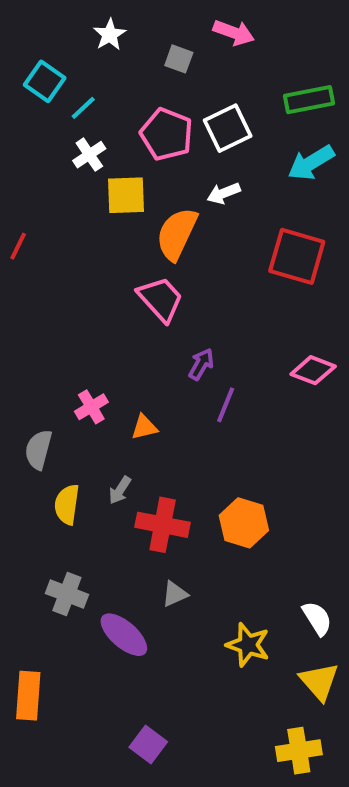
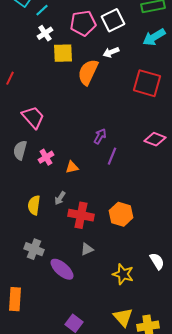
pink pentagon: (167, 134) -> (83, 23), turned -30
pink trapezoid: (161, 299) -> (33, 117), moved
gray semicircle: (38, 450) -> (20, 150), moved
yellow triangle: (319, 681) -> (123, 317), moved

